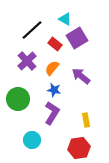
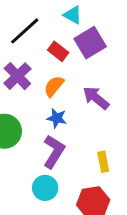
cyan circle: (32, 140) -> (45, 188), moved

